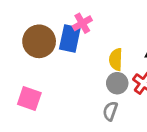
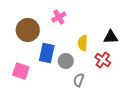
blue rectangle: (70, 39) -> (47, 53), moved
gray circle: (117, 83) -> (66, 61), moved

